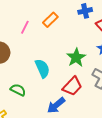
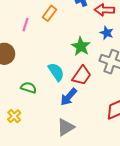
cyan semicircle: (42, 68) -> (56, 72), moved

